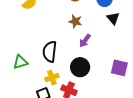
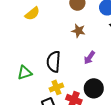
purple arrow: (85, 41) -> (89, 58), moved
black circle: (80, 67) -> (94, 88), moved

